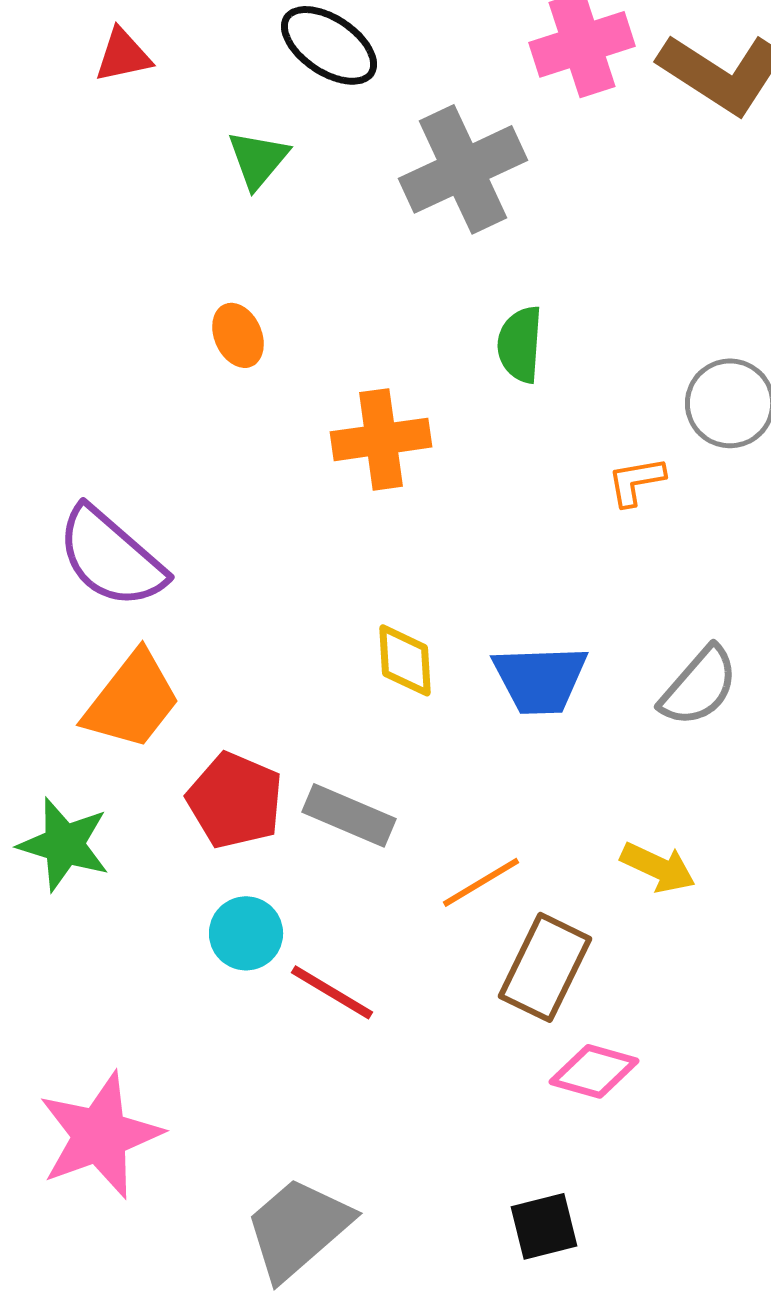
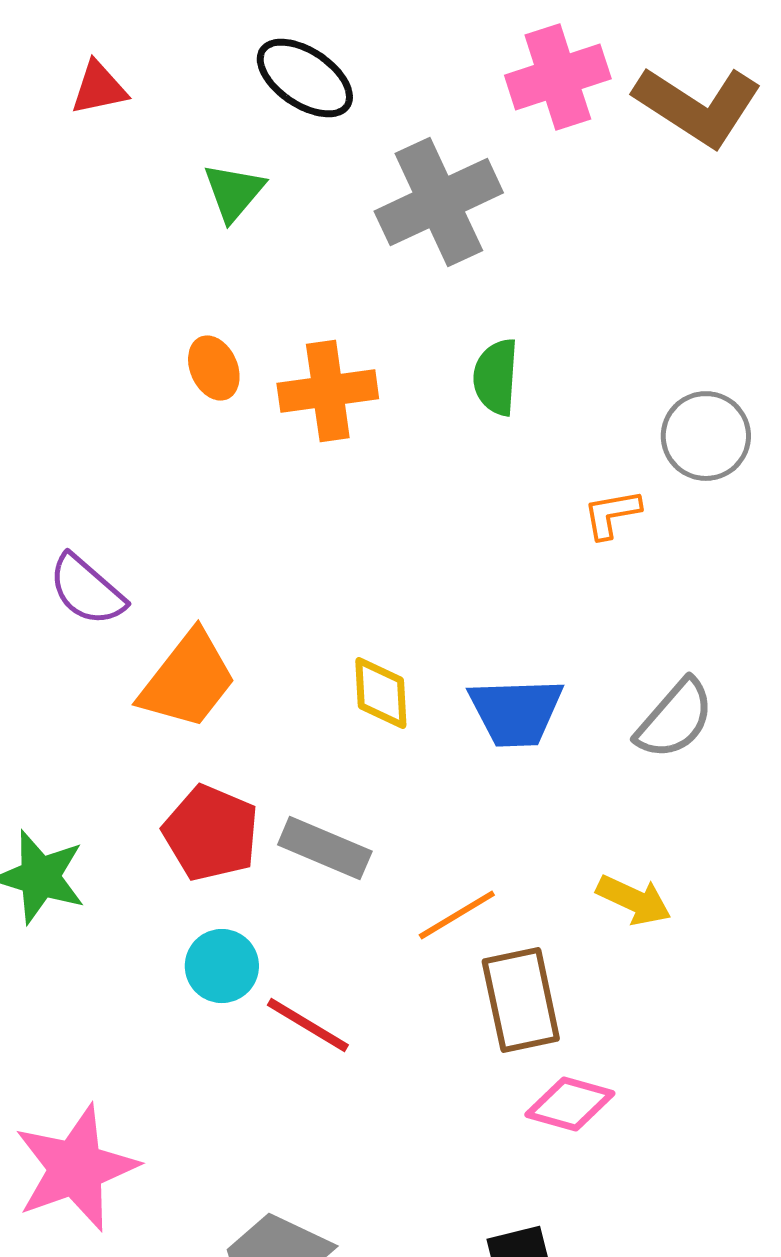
orange cross: (381, 439) -> (328, 391), moved
purple semicircle: (111, 557) -> (87, 590), size x0.7
orange trapezoid: (132, 700) -> (188, 680), moved
brown rectangle: (545, 967) -> (521, 1000), turned -38

